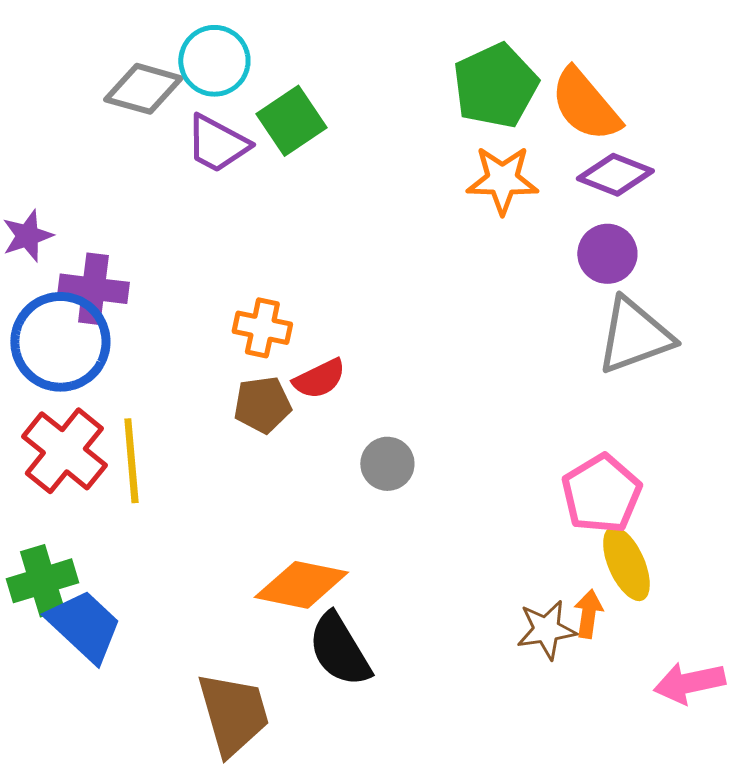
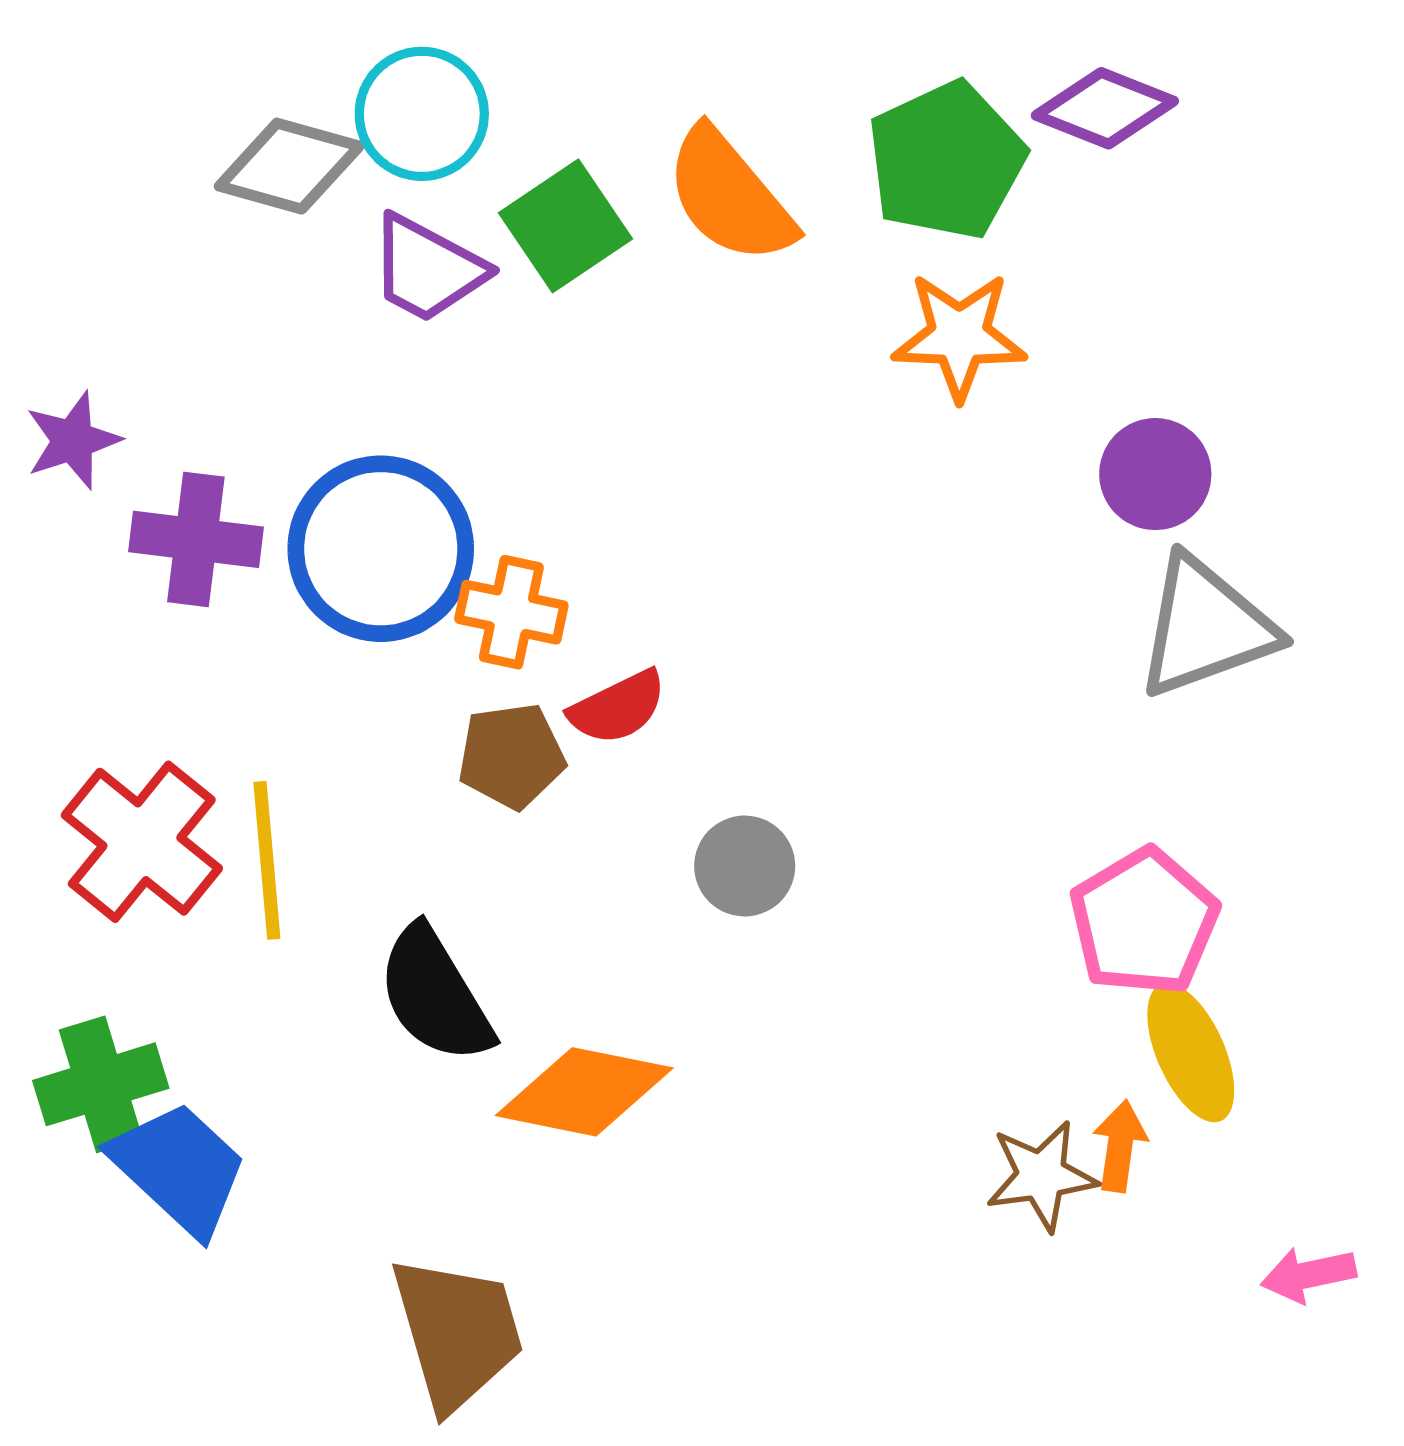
orange semicircle: (585, 105) -> (730, 196), moved
purple diamond: (615, 175) -> (1105, 108), moved
blue circle: (60, 342) -> (381, 549), moved
black semicircle: (339, 650) -> (435, 995), moved
pink arrow: (689, 683) -> (1308, 1275), size x0.7

